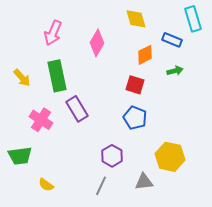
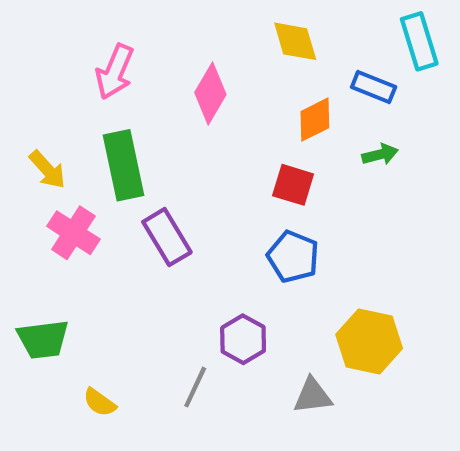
pink cross: (41, 120) -> (73, 233), moved
gray line: (101, 186) -> (195, 387), moved

